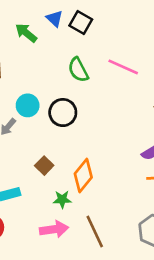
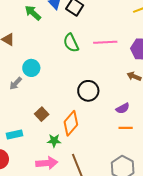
pink line: (123, 67) -> (105, 42), turned -30
black circle: (63, 113) -> (88, 91), moved

